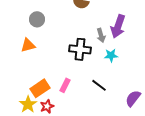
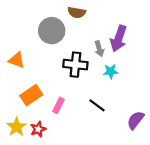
gray circle: (37, 19) -> (52, 31), moved, size x1.5
orange triangle: (28, 45) -> (17, 60), turned 35
orange rectangle: (40, 88) -> (31, 95), moved

